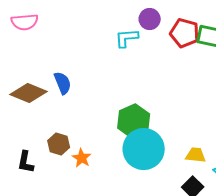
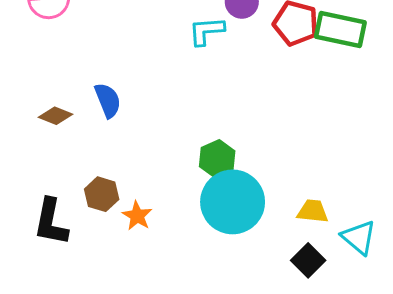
brown diamond: (29, 93) -> (55, 116), size x0.6
green hexagon: (134, 121) -> (217, 159), size x0.7
black L-shape: (26, 162) -> (51, 222), size x1.4

